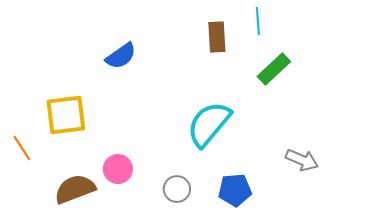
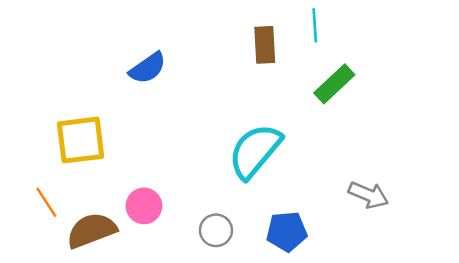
orange line: (22, 148) -> (46, 202), moved

